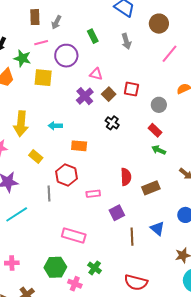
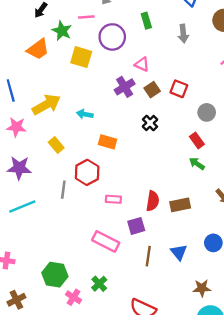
yellow arrow: (21, 124) -> (46, 105), turned -135
red semicircle: (126, 177) -> (153, 201), moved
pink rectangle: (74, 236) -> (106, 241), moved

